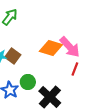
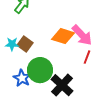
green circle: (28, 82) -> (40, 70), size x1.6

